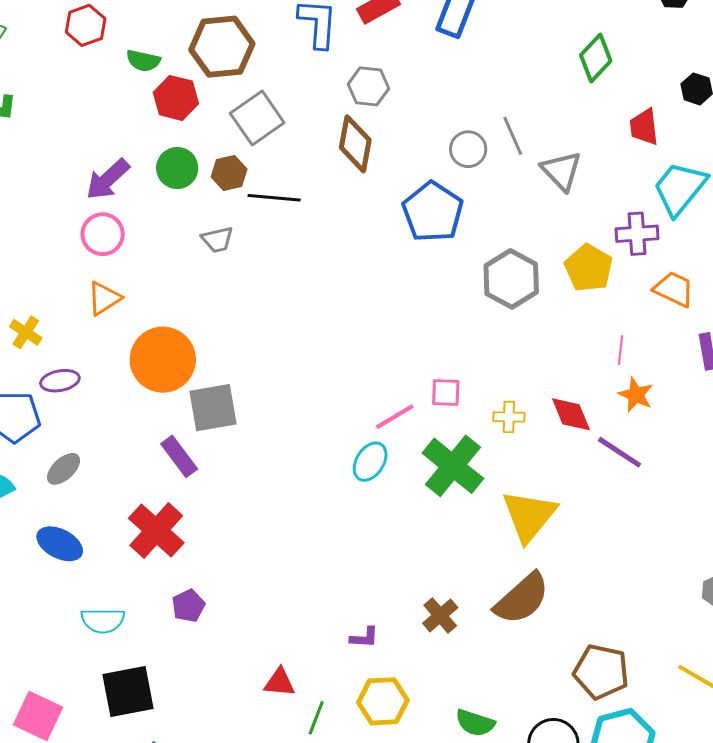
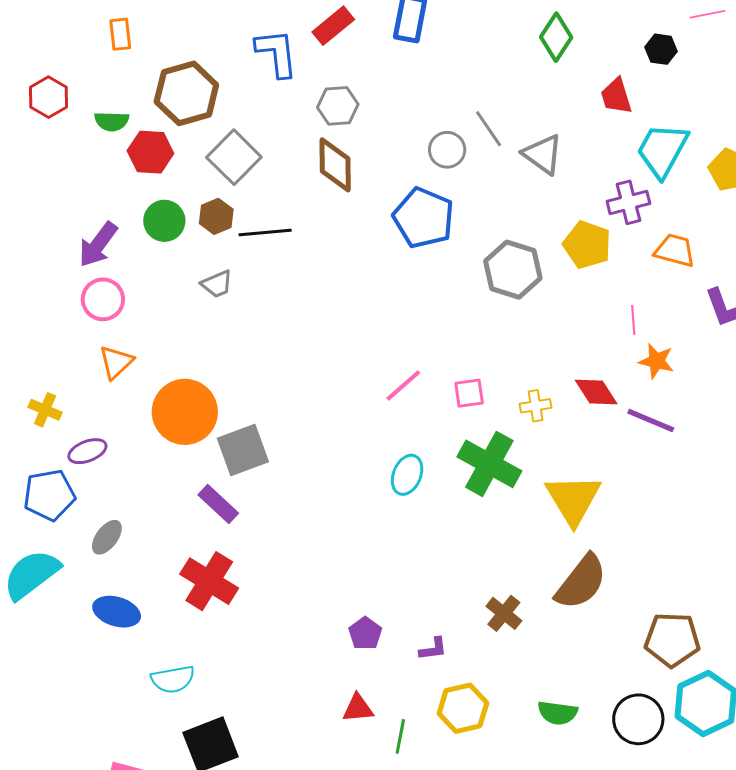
pink line: (395, 417) -> (403, 385), moved
purple pentagon: (188, 606) -> (365, 633), moved

